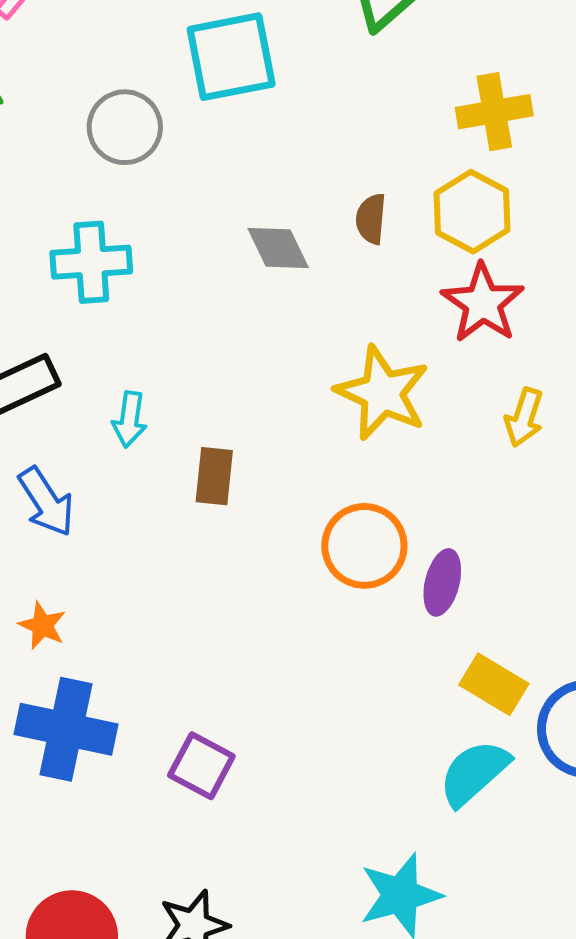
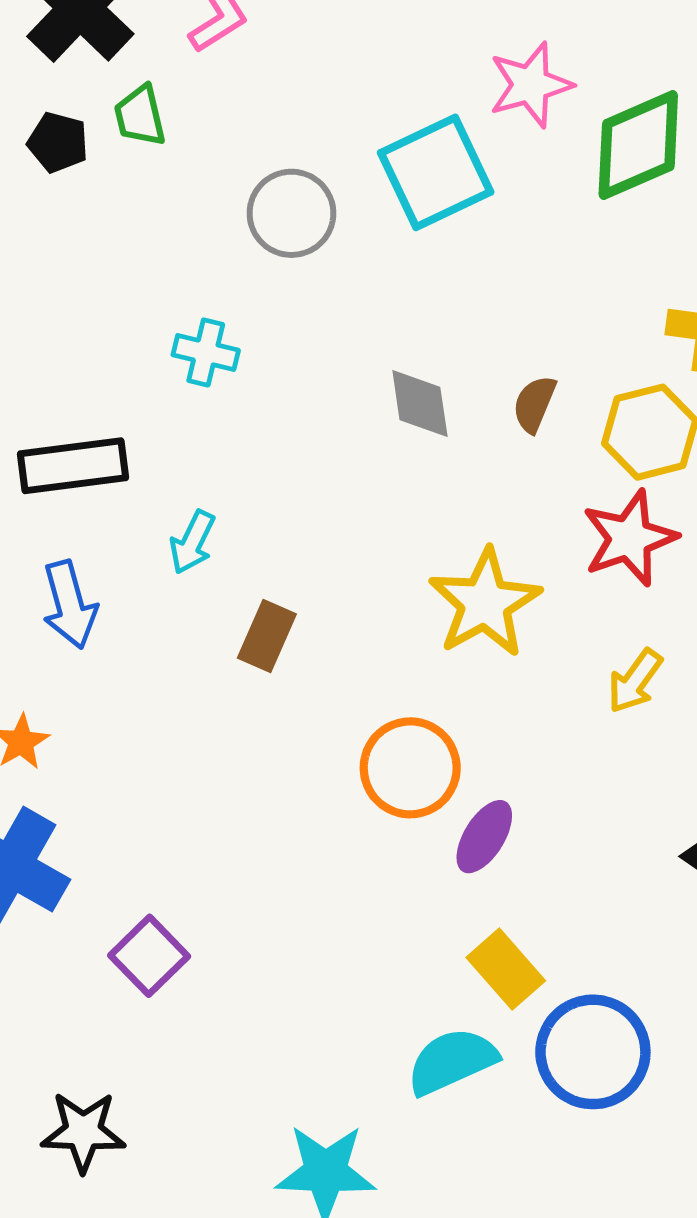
cyan square: (231, 57) -> (436, 172), turned -32
cyan cross: (91, 262) -> (206, 352), size x0.7

